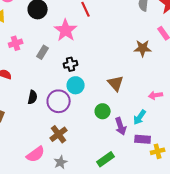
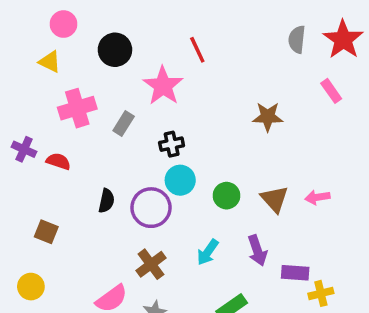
pink cross: (16, 43) -> (77, 108), size x1.5
brown star: (143, 48) -> (268, 117), moved
brown triangle: (116, 83) -> (275, 199), moved
green circle: (103, 111) -> (227, 196), moved
cyan arrow: (140, 117) -> (208, 252), moved

